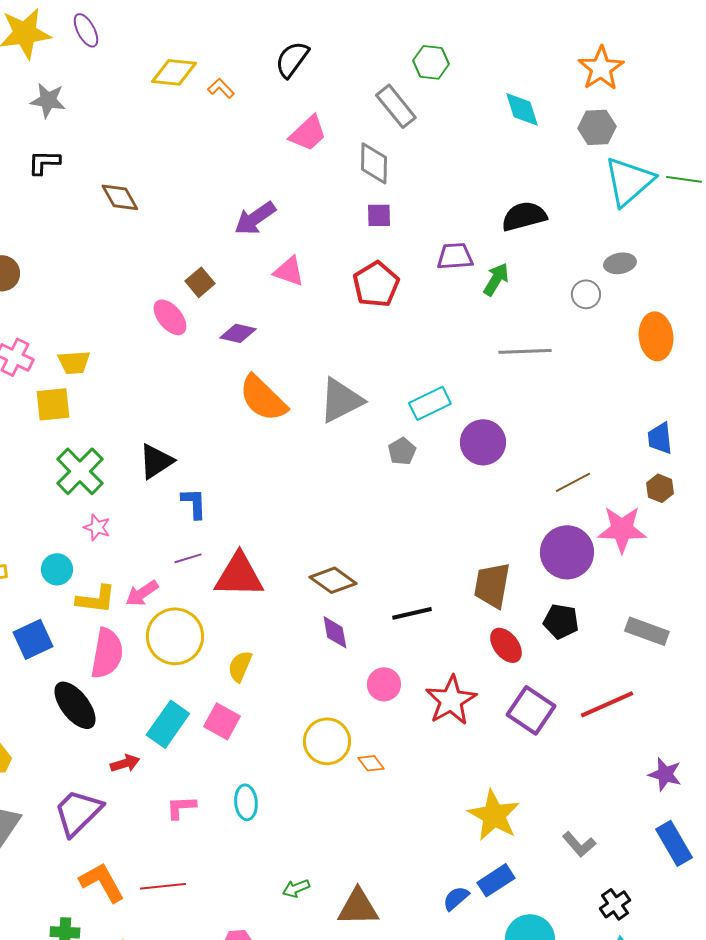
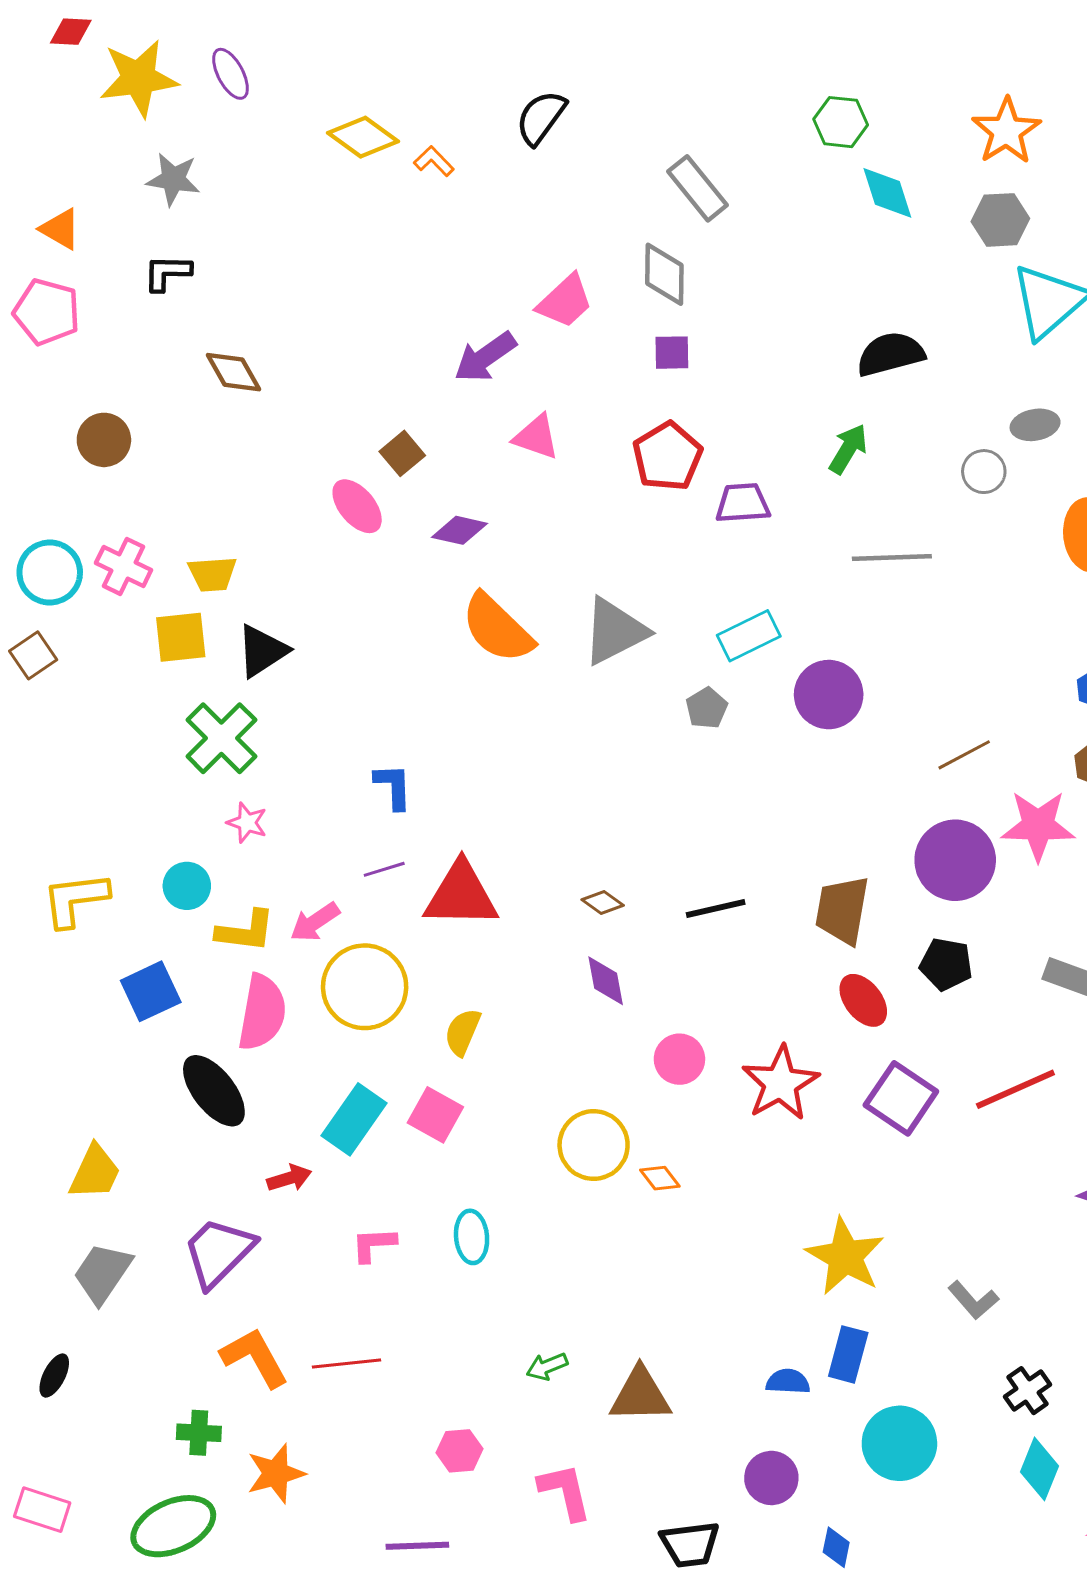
green hexagon: (431, 62) -> (841, 122), moved
yellow diamond: (174, 72) -> (363, 137), turned 30
pink trapezoid: (308, 133) -> (565, 301), moved
brown diamond: (120, 197) -> (234, 372), moved
purple trapezoid: (455, 256) -> (743, 503), moved
black triangle: (156, 461) -> (262, 651), moved
brown diamond: (333, 580) -> (603, 902), size x0.6
black line: (412, 613) -> (716, 908), moved
blue rectangle: (496, 880) -> (848, 1354), turned -42
blue semicircle: (456, 898) -> (788, 1382), turned 44

